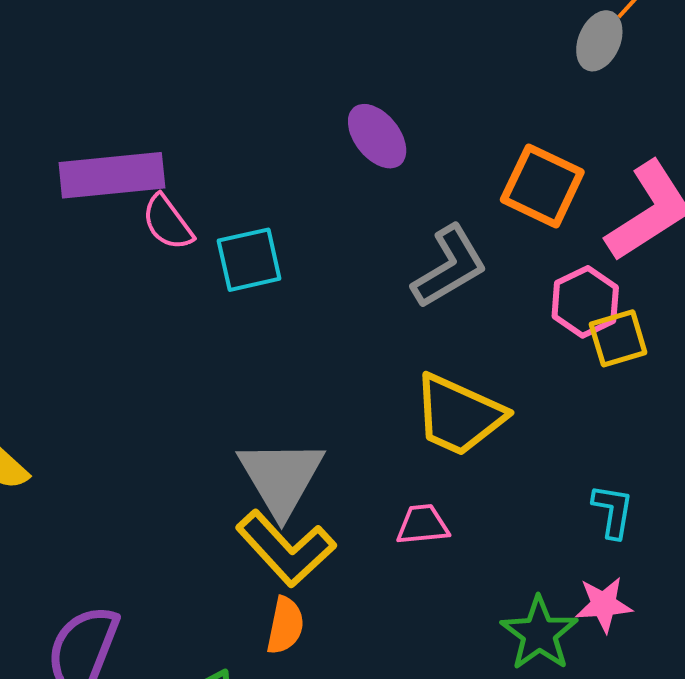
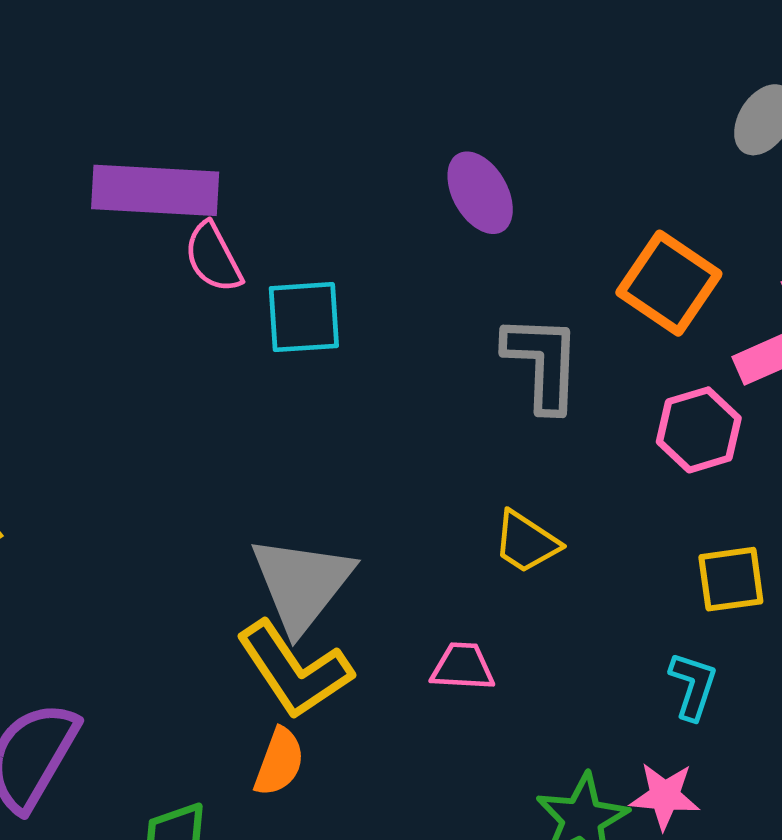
gray L-shape: (449, 267) -> (543, 363), turned -66
yellow square: (618, 338) -> (731, 579), moved
yellow trapezoid: (459, 415) -> (526, 542), size x0.6

